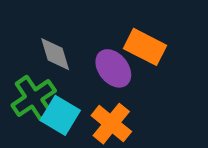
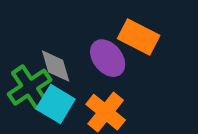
gray diamond: (55, 54) -> (56, 66), moved

